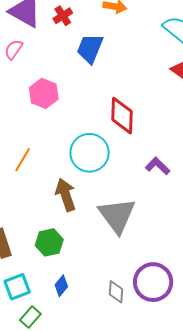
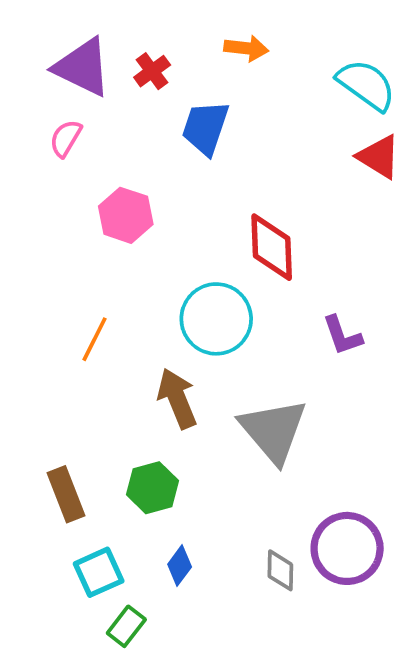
purple L-shape: (158, 166) -> (342, 335), turned -150

